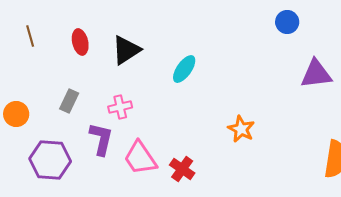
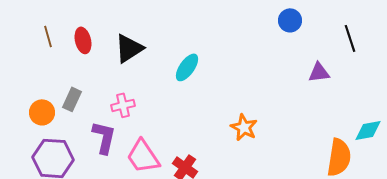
brown line: (30, 36) -> (48, 36), moved
purple triangle: (316, 74) -> (319, 72), size x0.7
orange circle: (16, 114) -> (42, 112), moved

